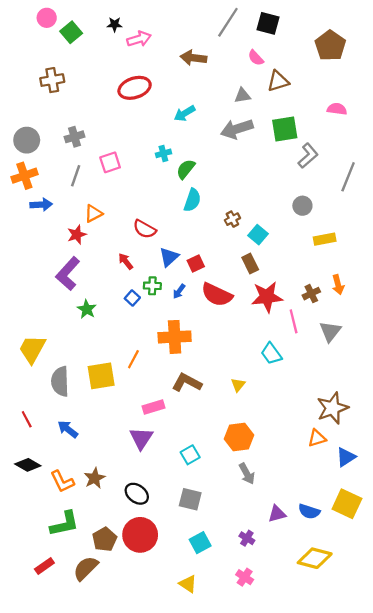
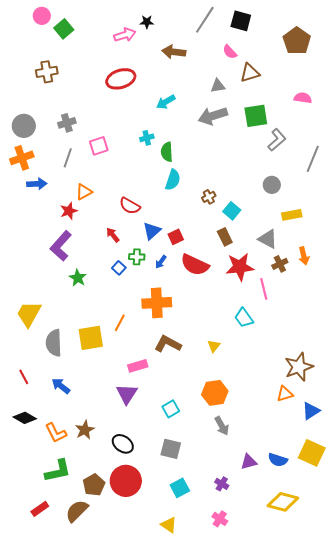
black star: (115, 24) -> (147, 22), moved
green semicircle: (186, 169) -> (167, 152), turned -42
gray triangle: (330, 331) -> (268, 239), moved, turned -40

